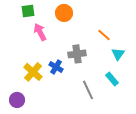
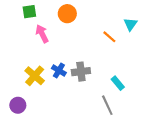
gray cross: (77, 54) -> (81, 72), moved
cyan triangle: (118, 54) -> (130, 24), moved
gray line: (88, 90) -> (107, 105), moved

